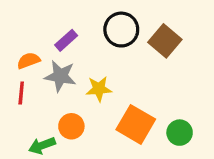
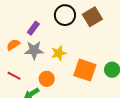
brown square: (165, 41) -> (92, 17), turned 30
red line: (21, 93) -> (14, 76), moved, turned -56

